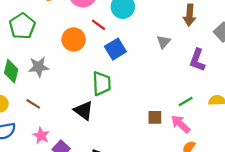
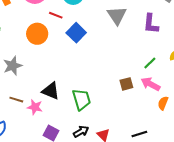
gray triangle: (164, 42) -> (117, 15), size x1.5
green trapezoid: (102, 83) -> (81, 99), moved
black triangle: (84, 111) -> (51, 91), moved
pink star: (41, 136) -> (35, 107), moved

